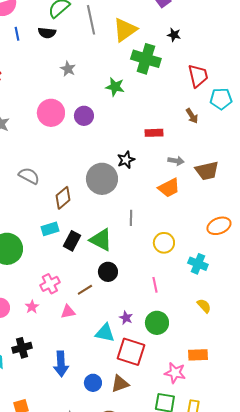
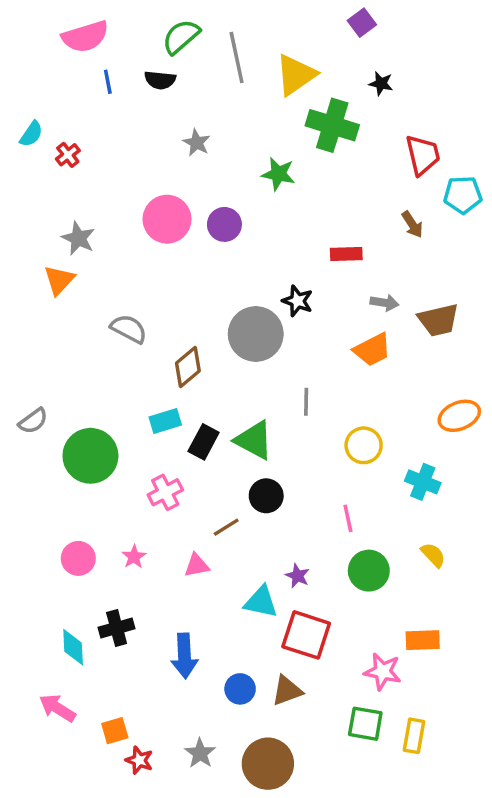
black star: (126, 160) -> (297, 301), turned -30
pink cross: (50, 284) -> (165, 492), moved
green circle: (157, 323) -> (369, 571), moved

